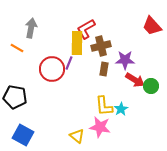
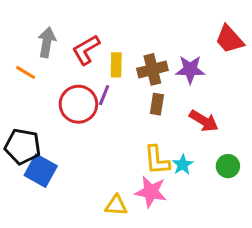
red L-shape: (86, 29) -> (86, 50), moved
yellow rectangle: (77, 43) -> (116, 65), size x0.7
purple star: (125, 60) -> (190, 69), moved
green circle: (151, 86) -> (228, 166), moved
blue square: (23, 135) -> (41, 171), moved
yellow triangle: (77, 136) -> (116, 205), turned -35

